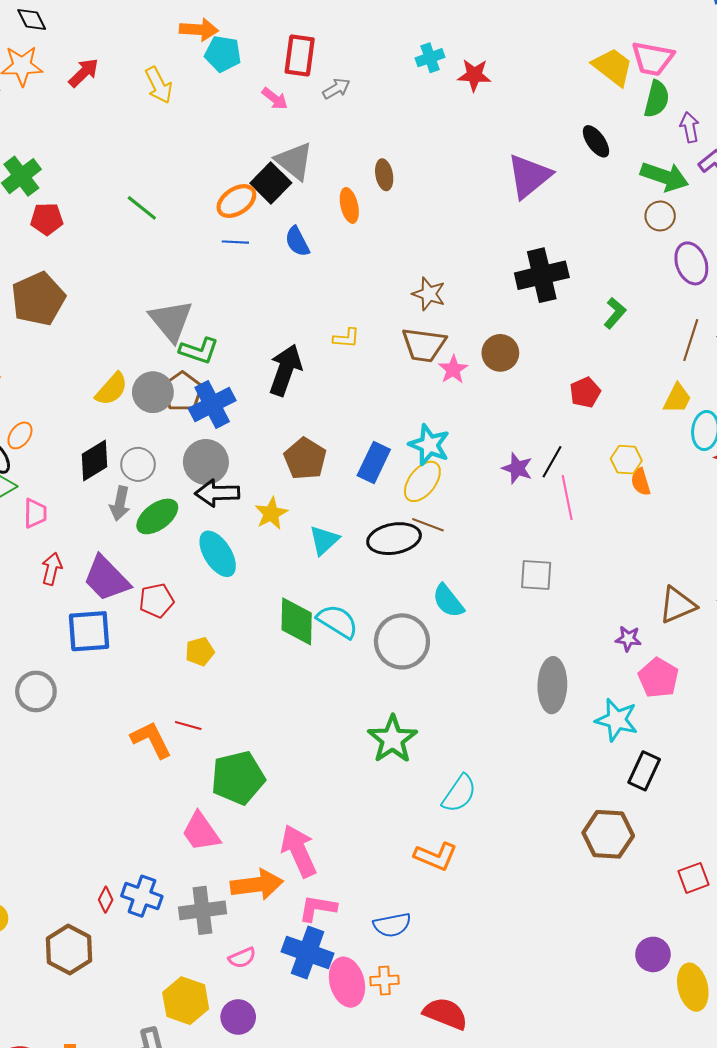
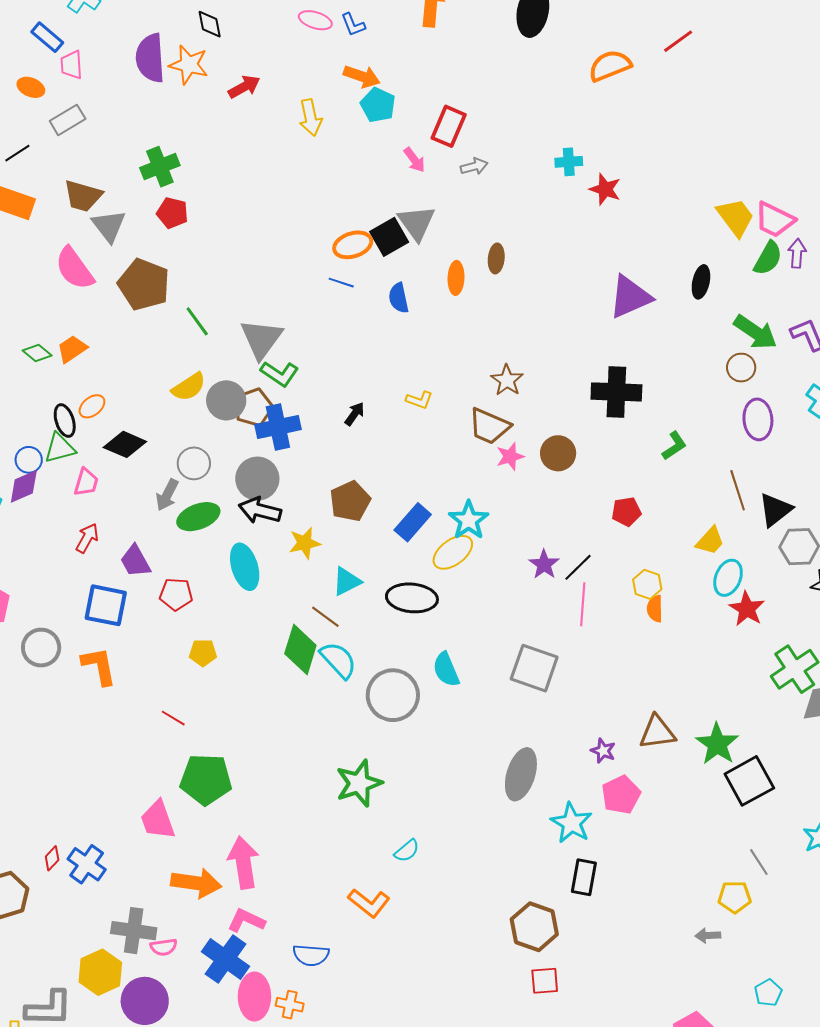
purple arrow: (690, 127) -> (797, 253), moved
black ellipse: (596, 141) -> (701, 282), turned 32
green line: (142, 208) -> (197, 321), moved
brown pentagon: (38, 299) -> (144, 284), turned 30
brown line: (691, 340) -> (738, 490), turned -51
black arrow: (285, 370) -> (355, 414), size x0.5
black diamond: (94, 461) -> (125, 444), moved, turned 39
brown line: (428, 525) -> (325, 617), moved
gray square: (536, 575) -> (534, 668), size x1.4
purple trapezoid: (106, 579) -> (135, 561), size x0.7
orange L-shape: (151, 740) -> (99, 666), moved
black rectangle: (644, 771) -> (584, 877), turned -30
cyan semicircle: (459, 794) -> (407, 851), size x0.7
red square: (693, 878) -> (545, 981), moved
gray cross: (202, 910) -> (134, 931), moved
purple circle: (238, 1017) -> (145, 1001), size x1.4

